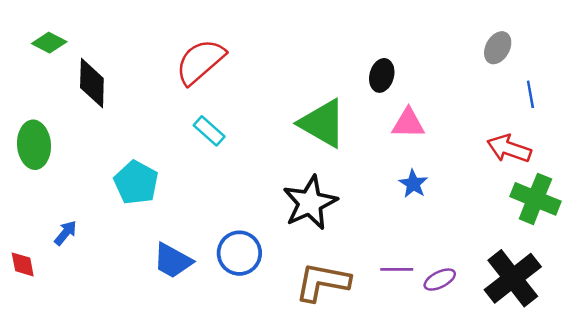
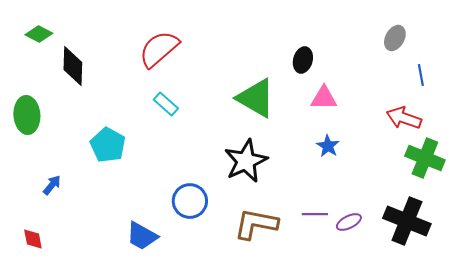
blue trapezoid: (173, 261) -> (142, 236), moved
red diamond: (23, 264) -> (33, 239), moved
black cross: (513, 278) -> (407, 221), turned -30

